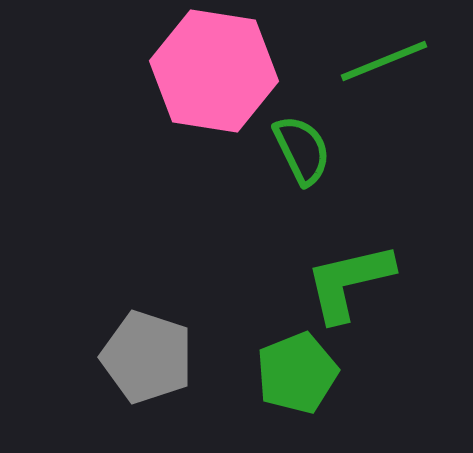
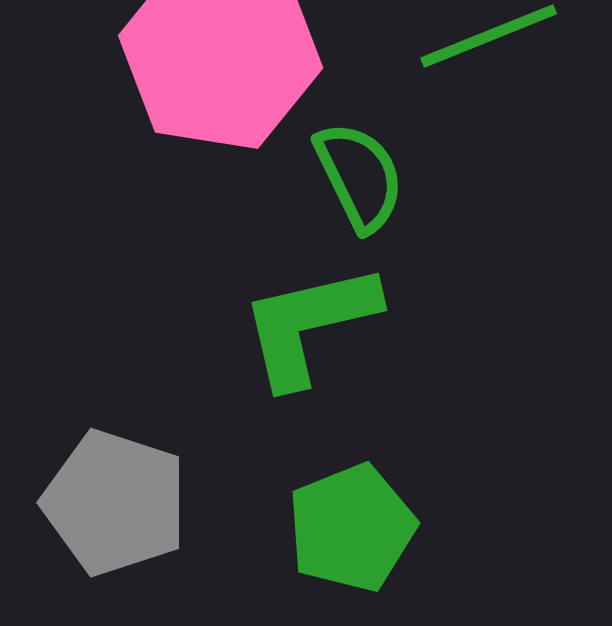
green L-shape: (349, 282) -> (309, 324), moved

